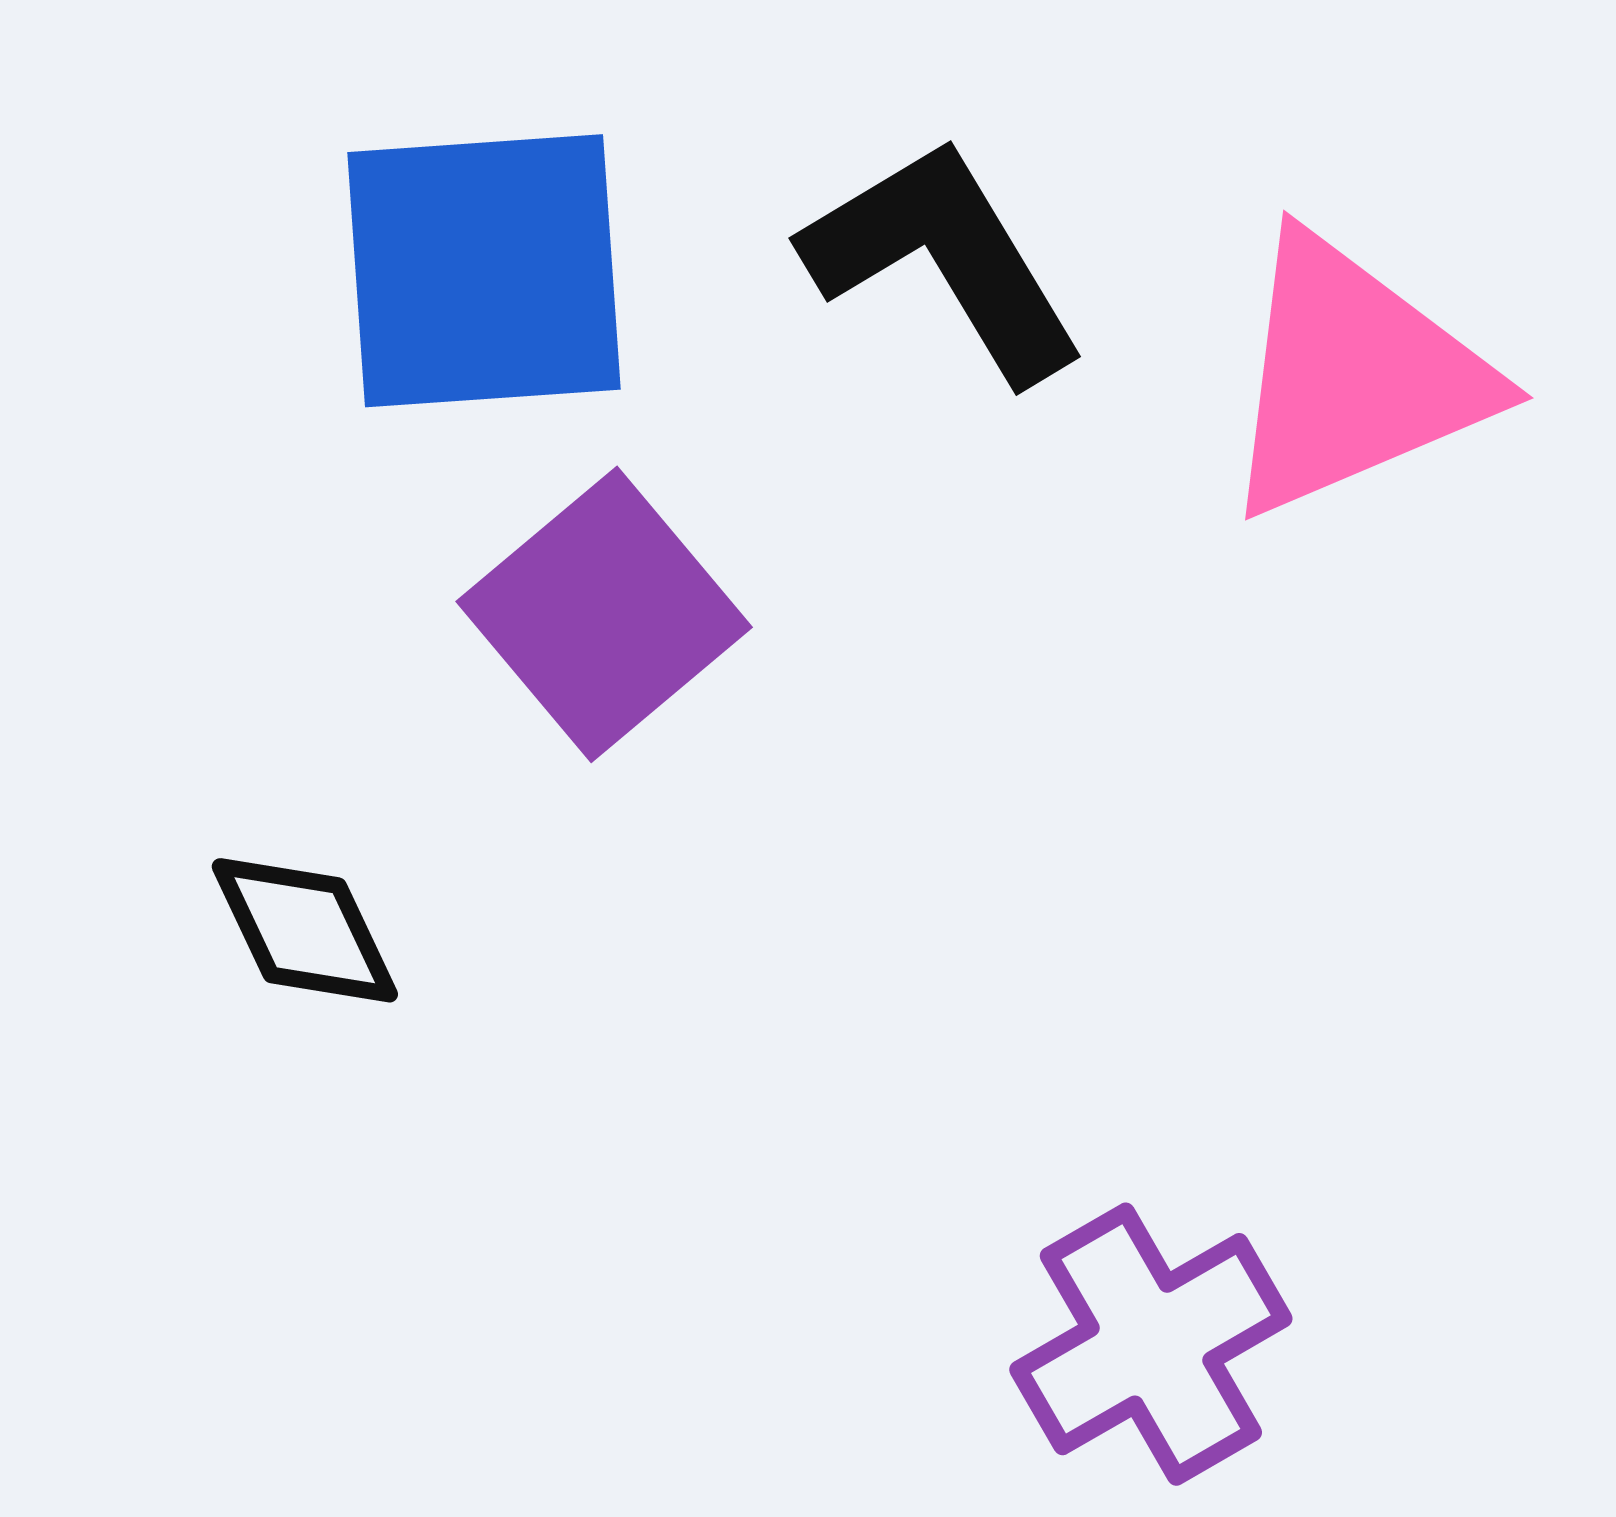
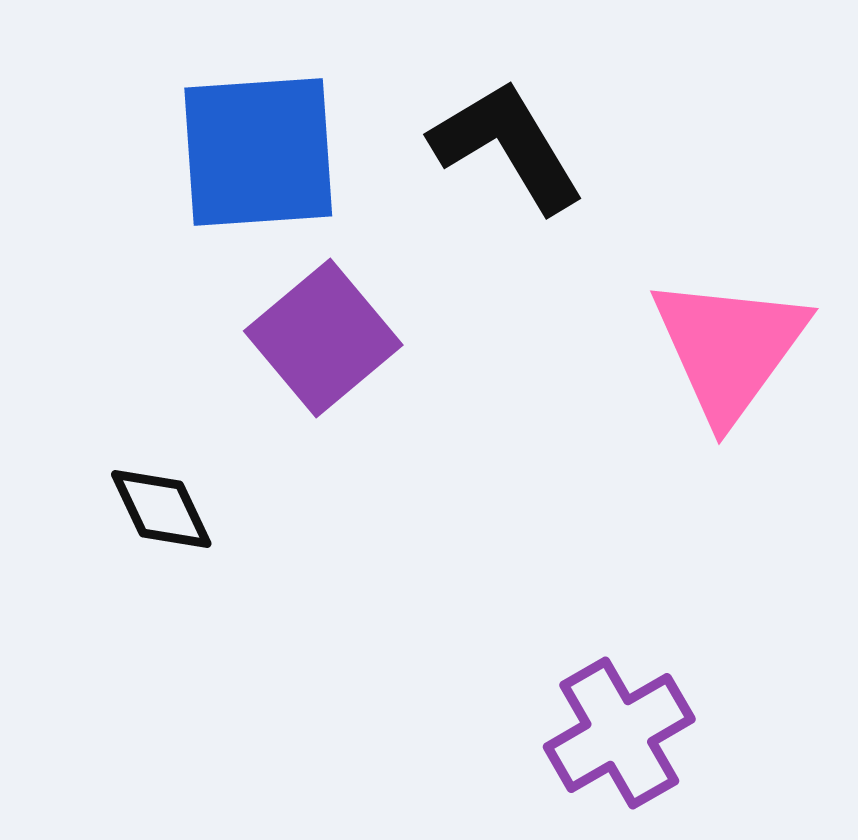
pink triangle: (1354, 376) -> (729, 348), moved, turned -31

